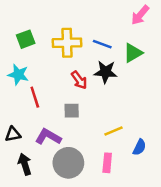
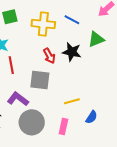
blue line: (102, 44) -> (72, 20), moved
gray square: (72, 111) -> (40, 80), size x1.5

